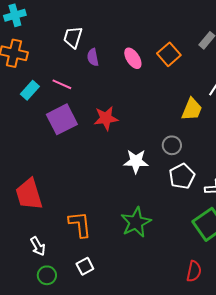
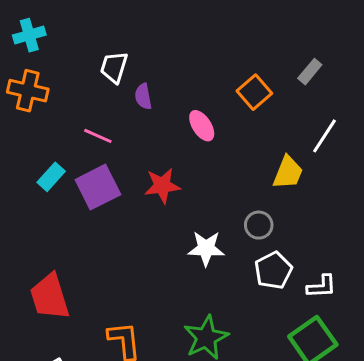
pink ellipse: (133, 58) -> (202, 126), moved
cyan rectangle: (30, 90) -> (51, 177), moved

